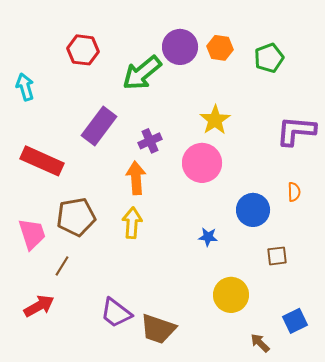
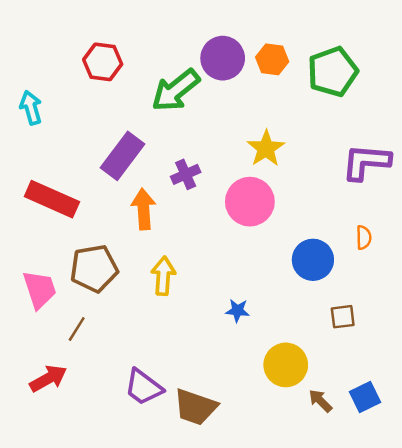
green pentagon: (269, 58) -> (333, 72), size x1.4
orange arrow: (136, 178) -> (143, 209), moved
blue star: (208, 237) -> (237, 310), moved
brown arrow: (260, 343) -> (320, 401), moved

